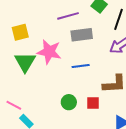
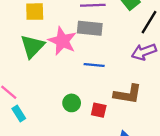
gray rectangle: (82, 35) -> (90, 28), moved

